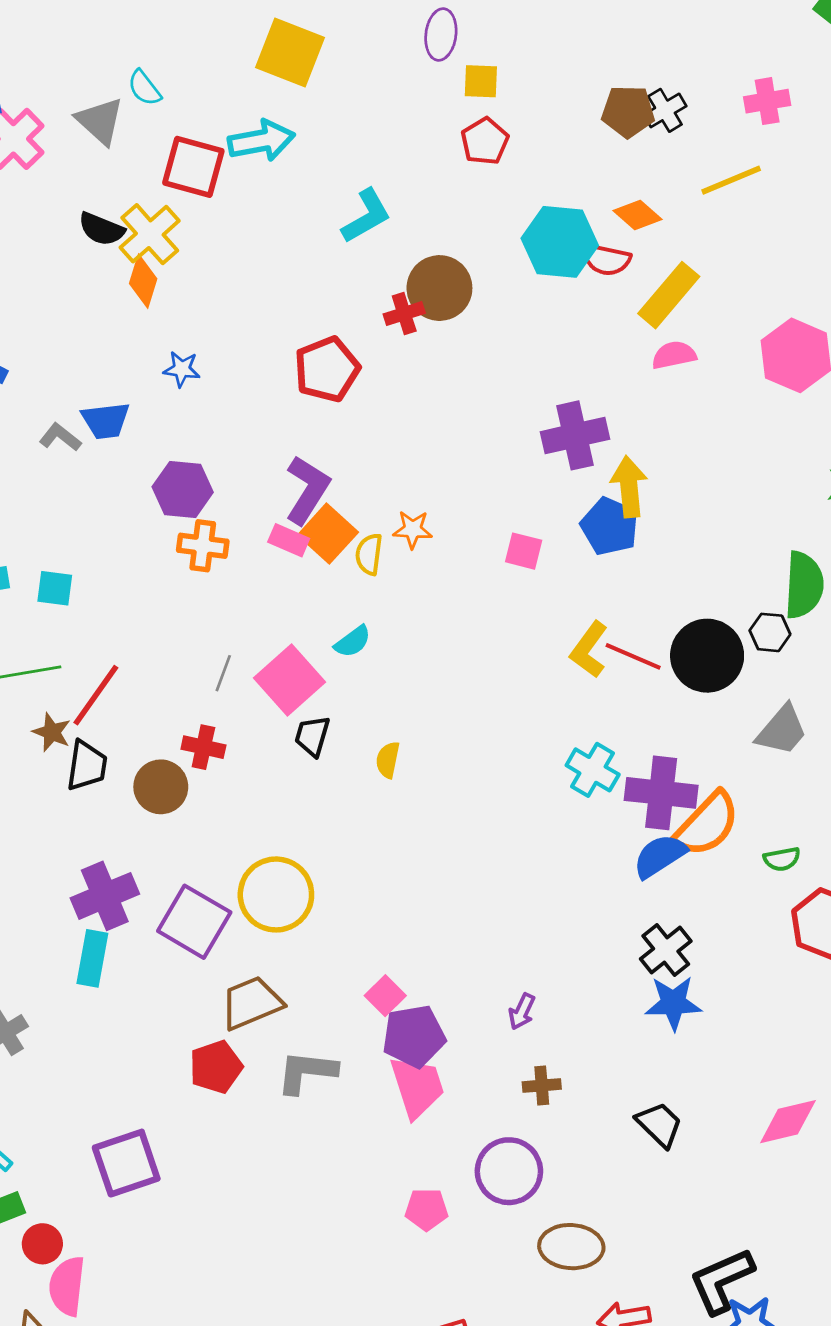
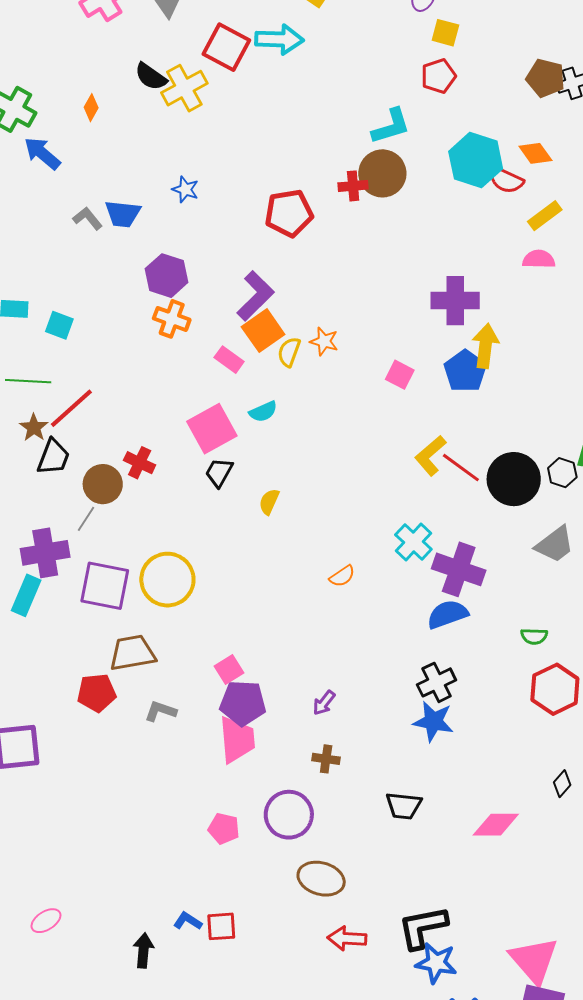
cyan L-shape: (366, 216) -> (391, 126), moved
orange diamond: (143, 281) -> (91, 108), moved, size x0.7
yellow rectangle: (669, 295) -> (545, 216), size x0.7
pink rectangle: (289, 540) -> (229, 360), moved
gray line: (223, 673) -> (86, 519), moved
orange semicircle: (707, 824) -> (342, 576), moved, size x0.5
purple square: (194, 922) -> (105, 586), turned -32
gray L-shape: (307, 1072) -> (161, 711), size x0.7
black trapezoid: (659, 1124) -> (404, 806), turned 129

